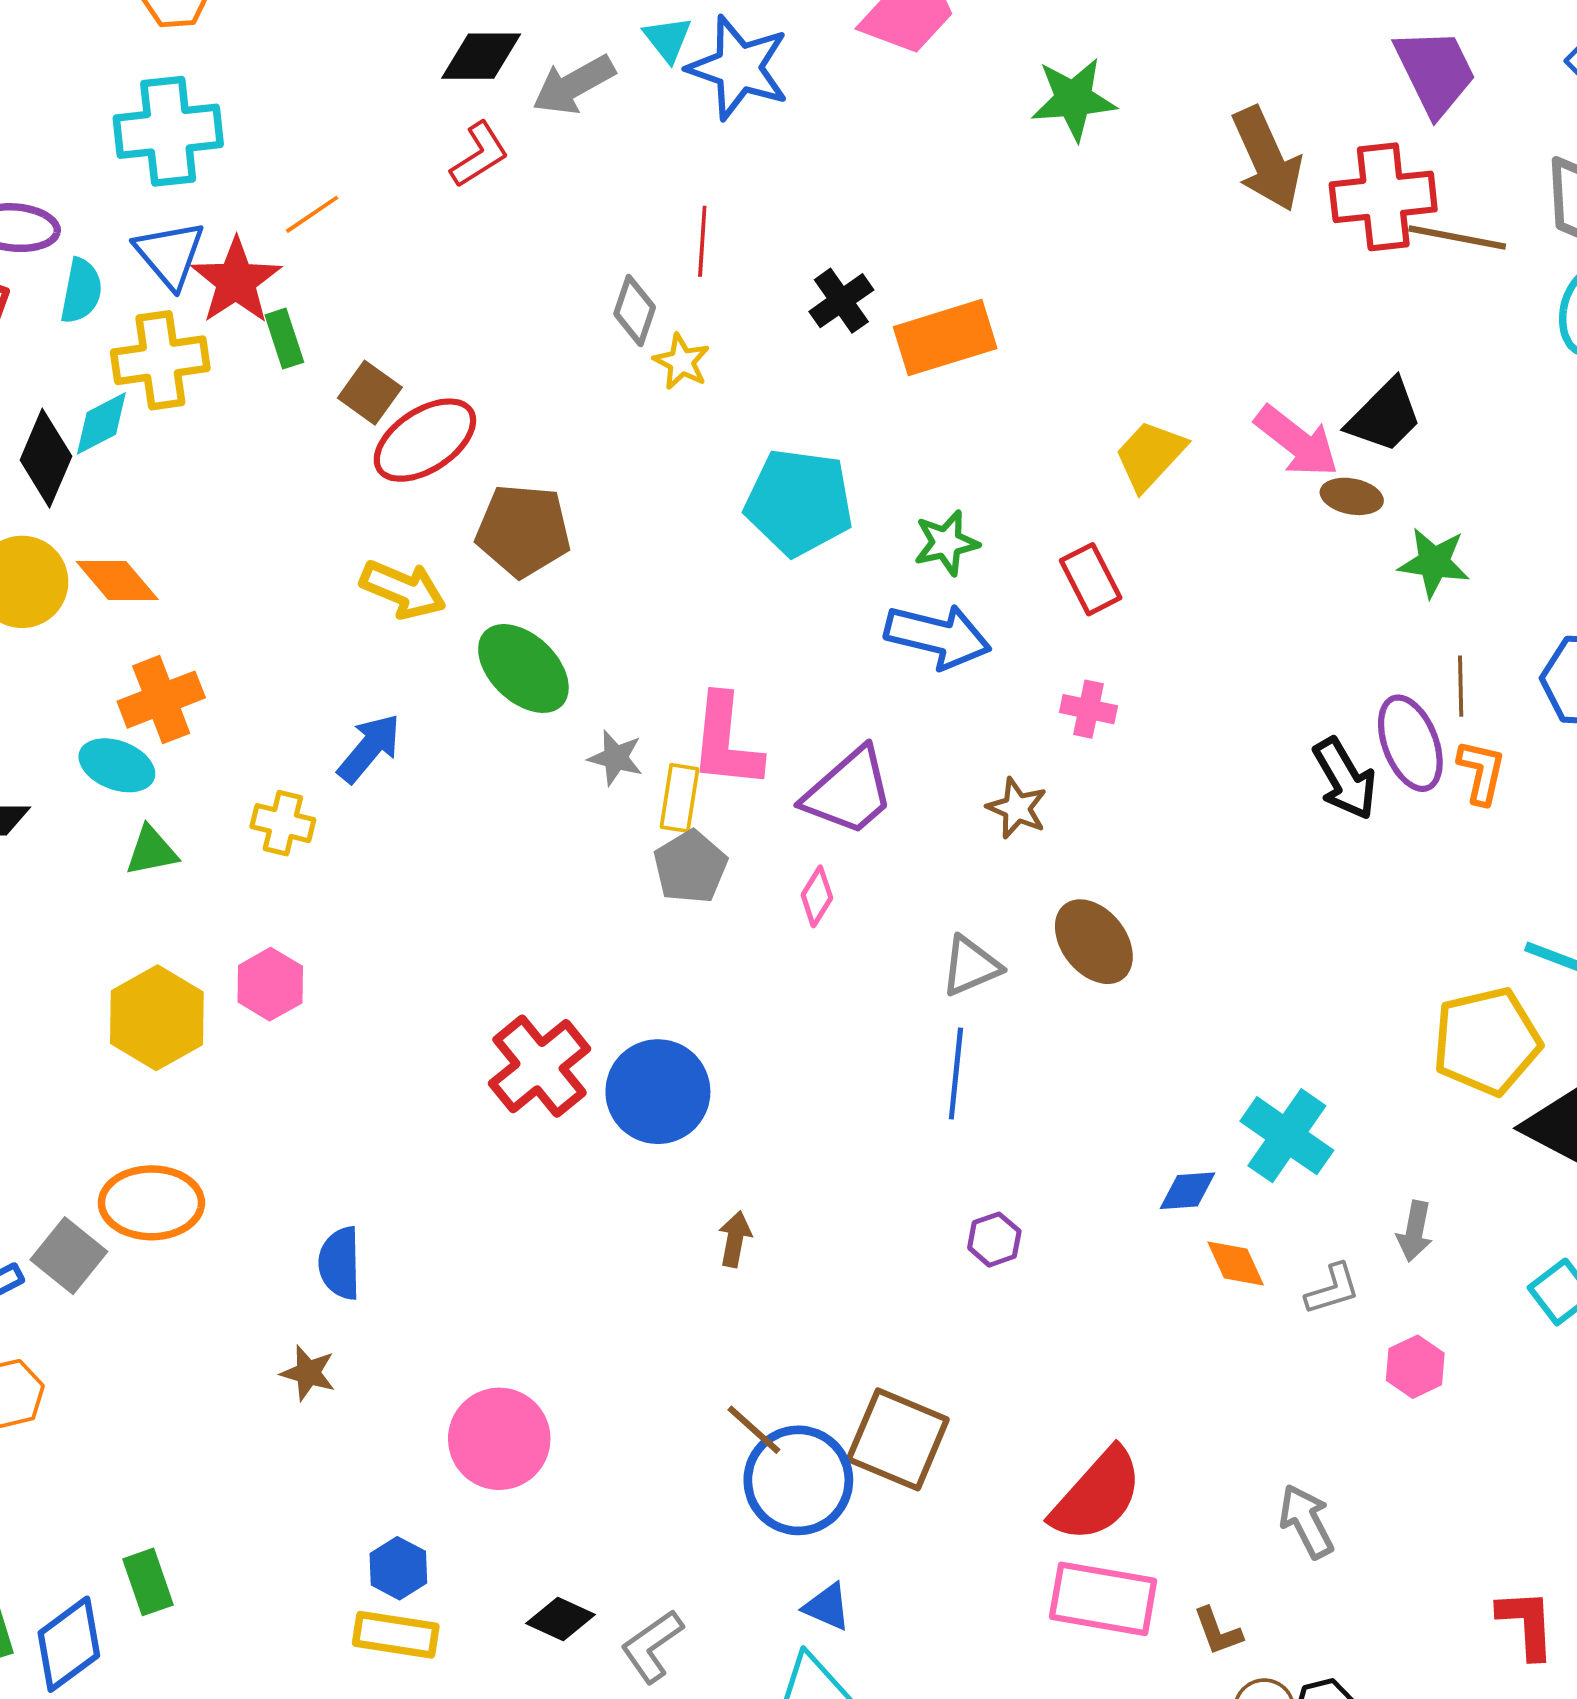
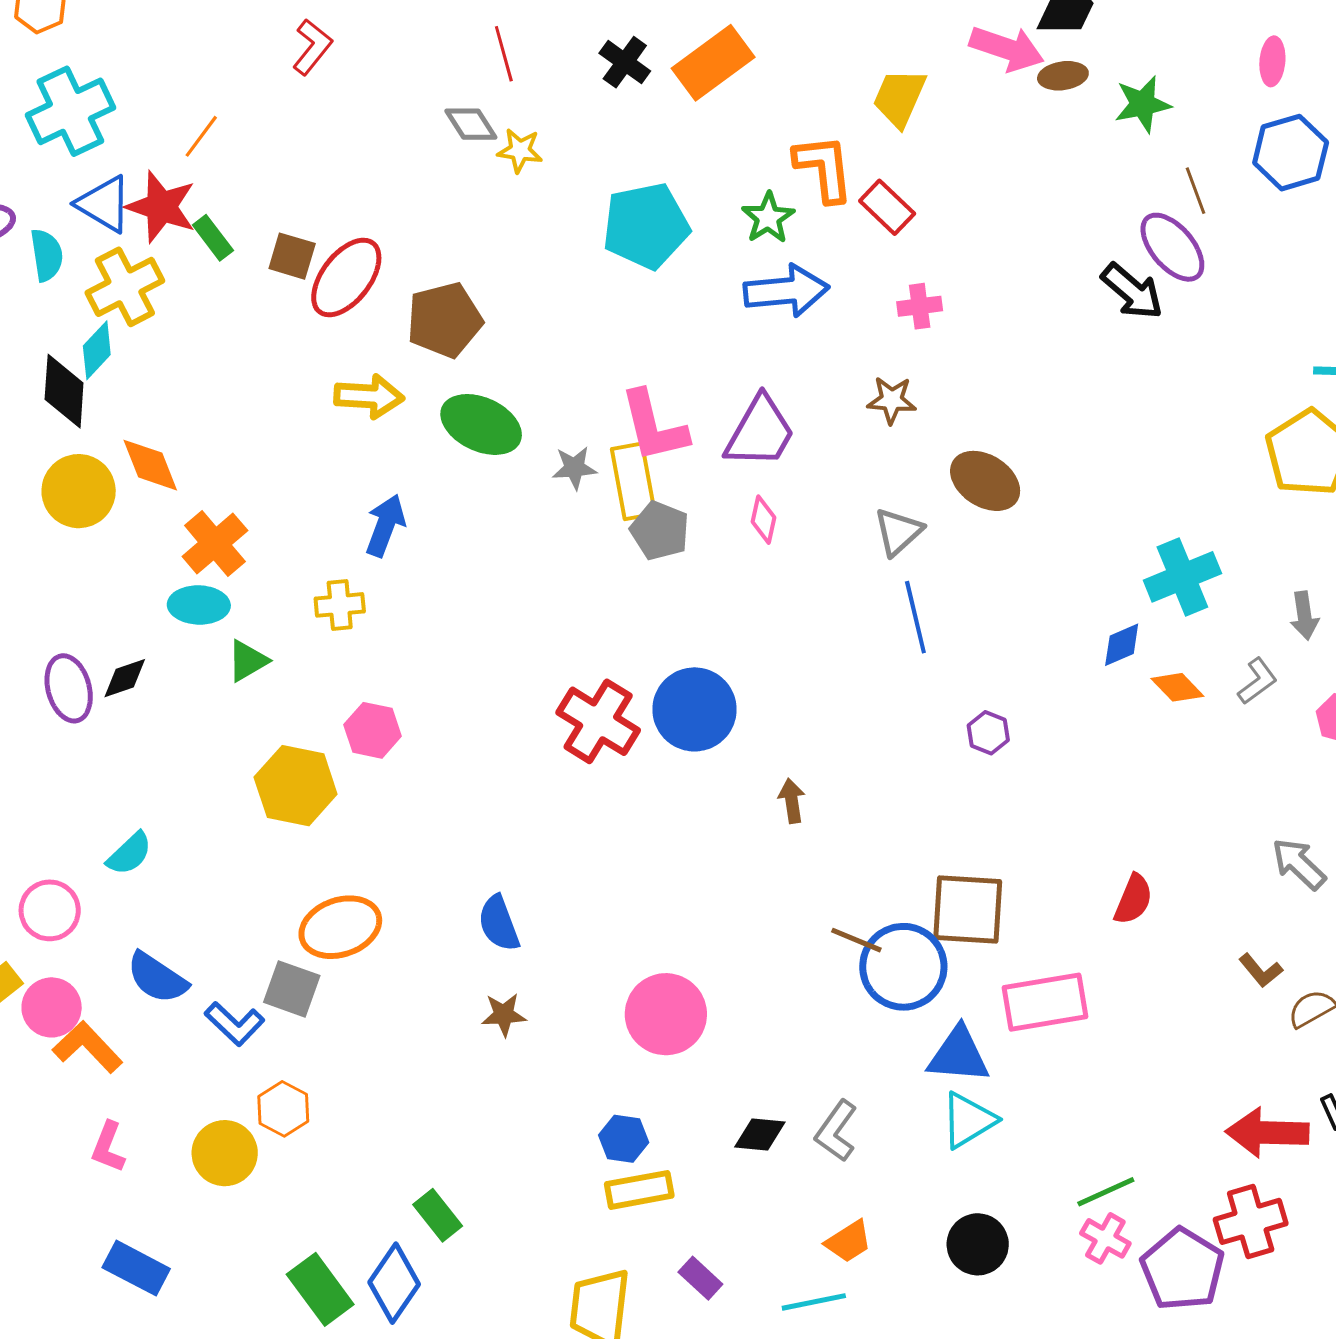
gray diamond: (635, 311) -> (471, 124), turned -32
orange diamond: (117, 581) -> (150, 465), turned 38
orange L-shape: (1481, 772) -> (824, 168), moved, size x1.4
yellow rectangle: (680, 798) -> (633, 481), size x1.4
cyan cross: (1287, 1136) -> (1182, 577), turned -38
red semicircle: (1097, 1495) -> (1133, 899), size x0.6
pink rectangle: (1103, 1599) -> (1045, 1002), moved
blue triangle: (827, 1607) -> (958, 1055), size x1.6

